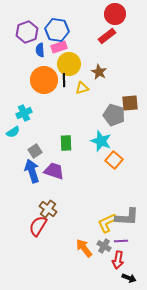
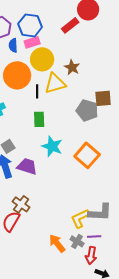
red rectangle: (107, 36) -> (70, 25), moved
black line: (64, 80) -> (37, 91), moved
yellow triangle: (82, 88) -> (55, 83), size x1.6
cyan star: (101, 141) -> (52, 146), moved
green rectangle: (66, 143) -> (39, 119), moved
orange square: (114, 160) -> (87, 155), size x1.4

